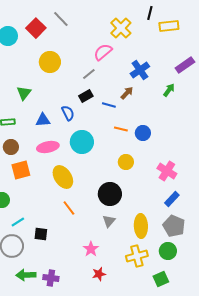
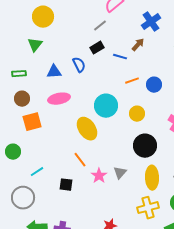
yellow circle: (50, 62) -> (43, 17), moved
orange line: (121, 129) -> (132, 81), turned -32
cyan circle: (82, 142) -> (106, 106), moved
yellow ellipse: (63, 177) -> (87, 129), moved
black circle: (110, 194) -> (145, 146), moved
cyan line: (18, 222) -> (37, 172), moved
black square: (41, 234) -> (66, 185), moved
pink star: (91, 249) -> (99, 176), moved

